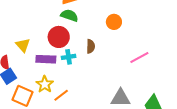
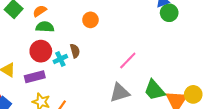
cyan cross: (69, 57) -> (60, 59), moved
pink line: (139, 58) -> (128, 61), moved

